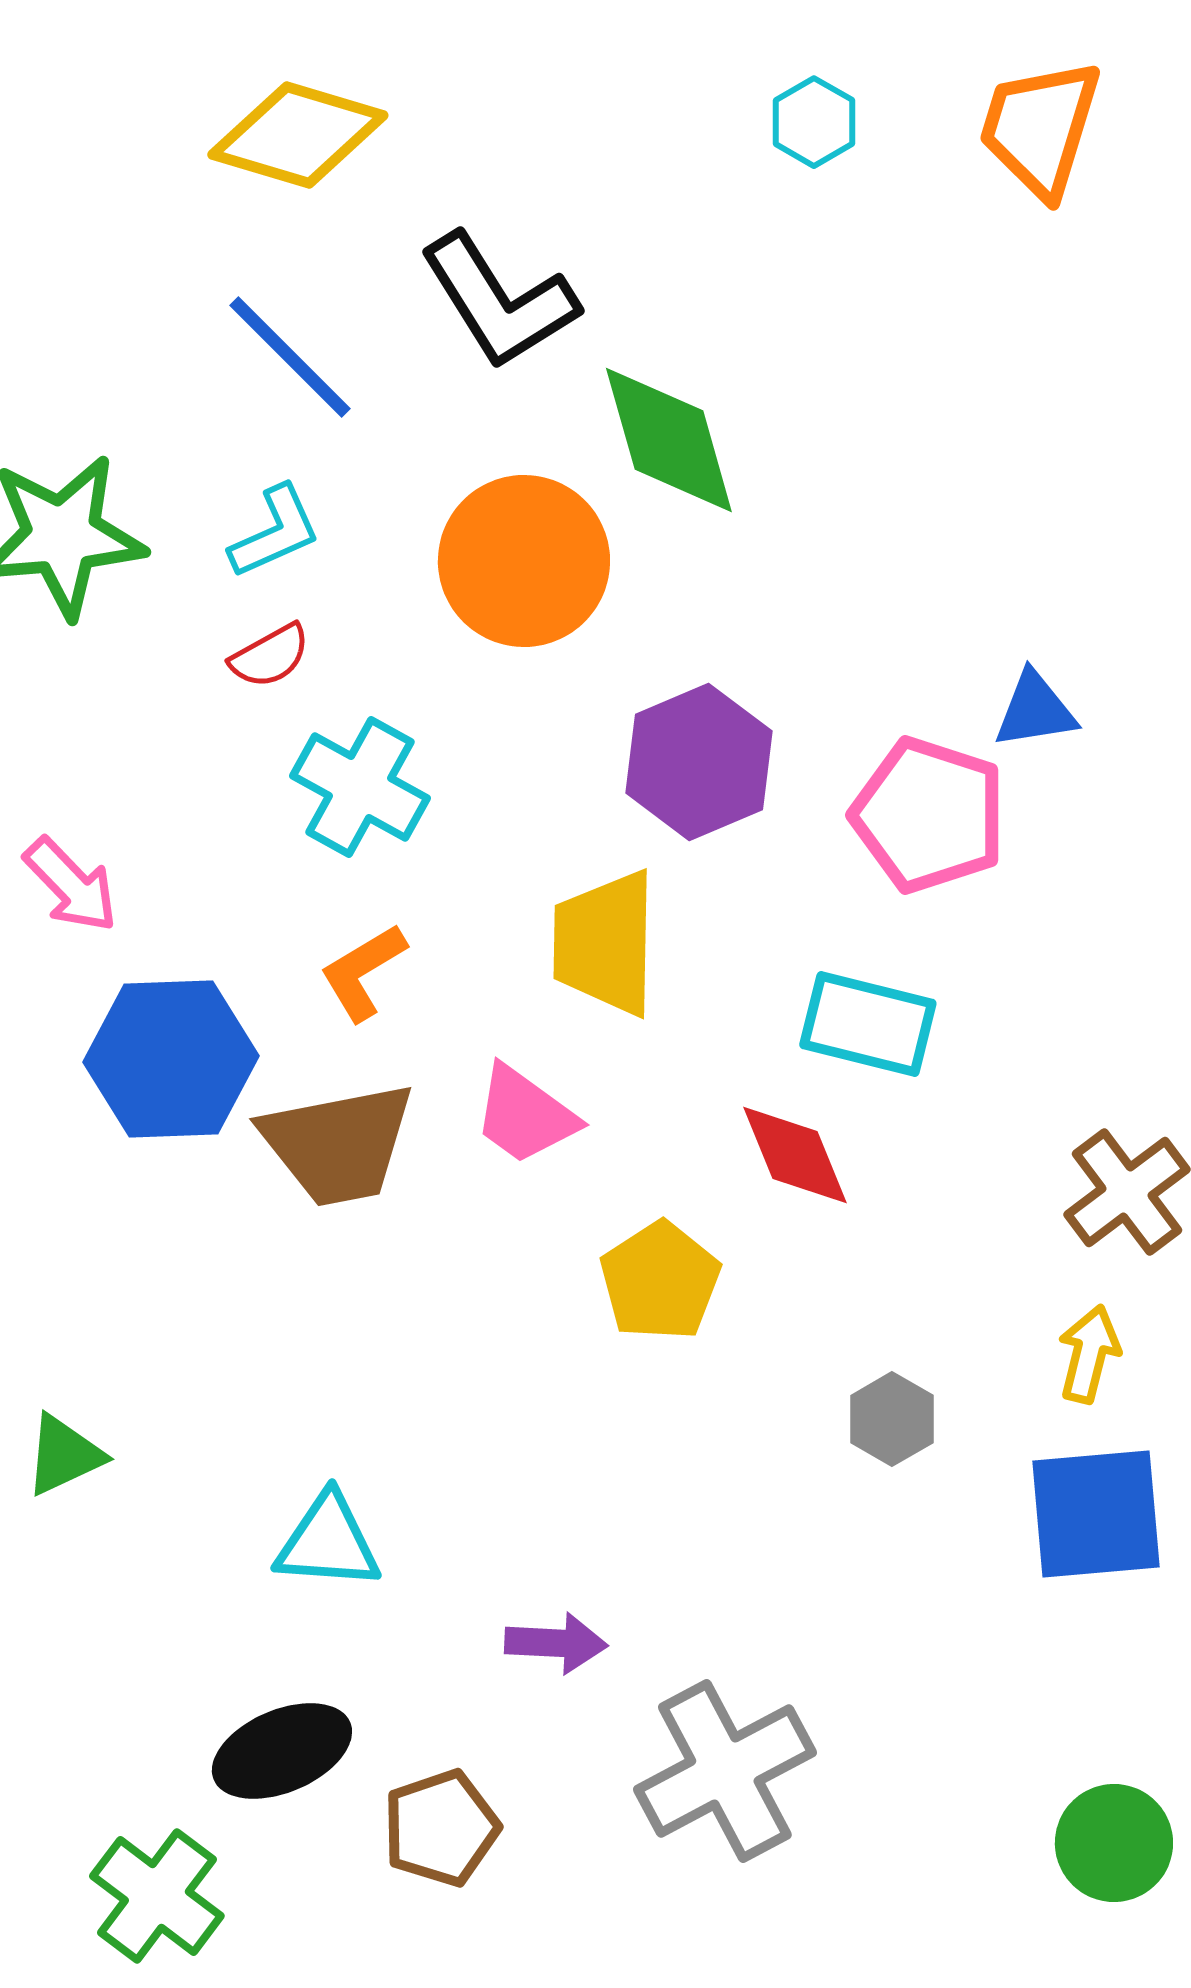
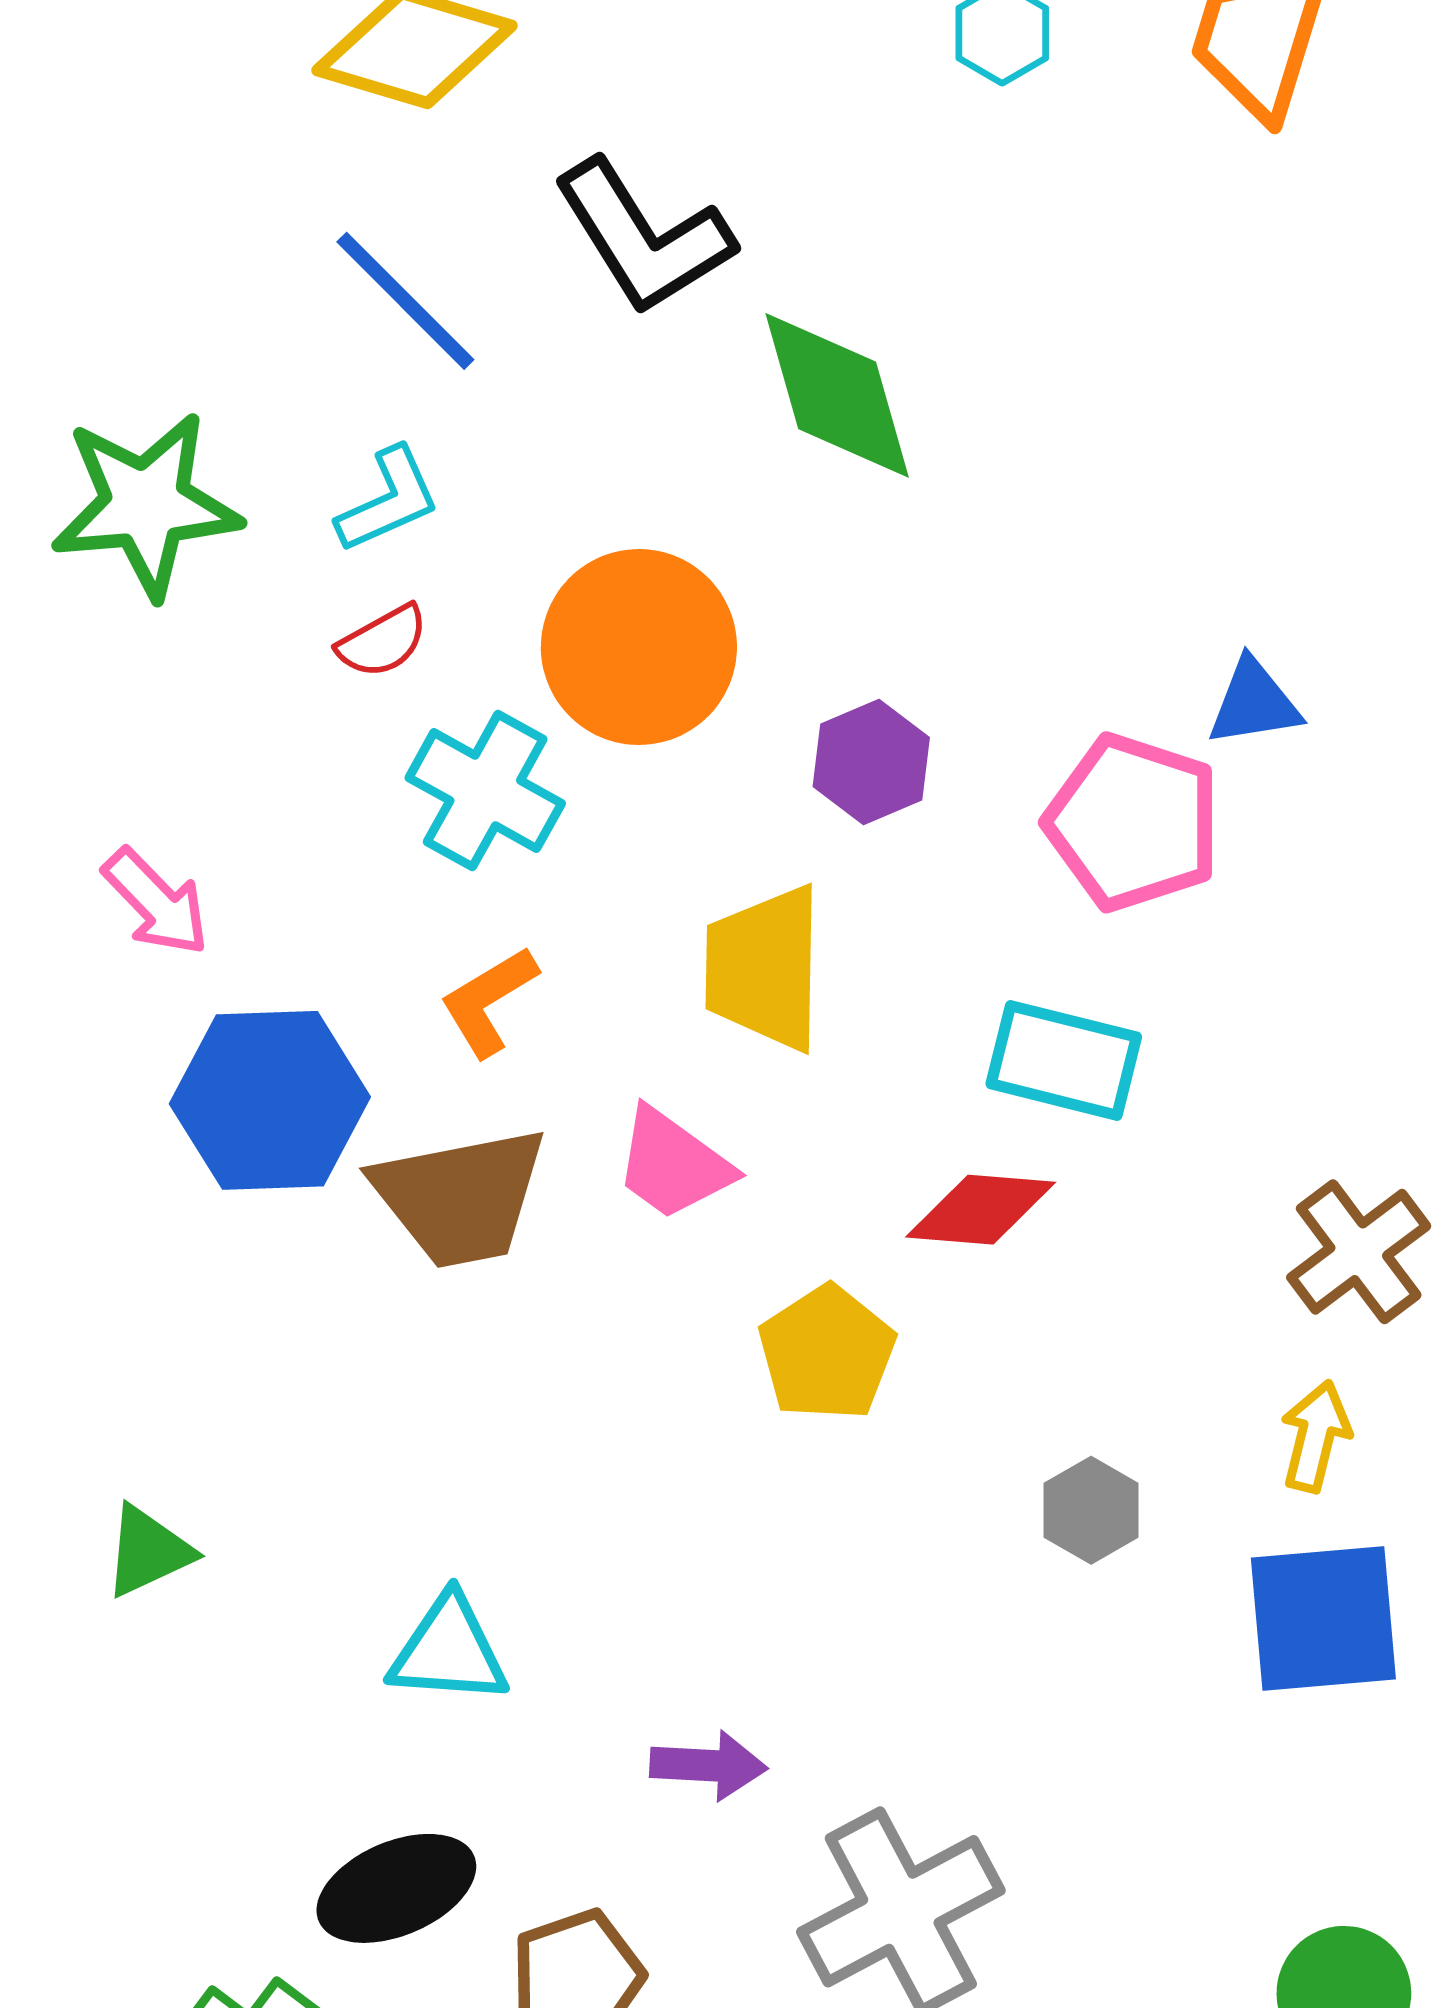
orange circle: (524, 561) -> (639, 647), moved
purple hexagon: (699, 762) -> (871, 762), size x0.7
red diamond: (795, 1155) -> (981, 1210), turned -63

